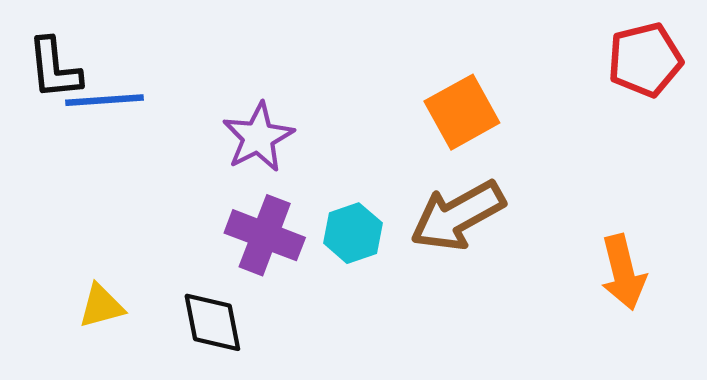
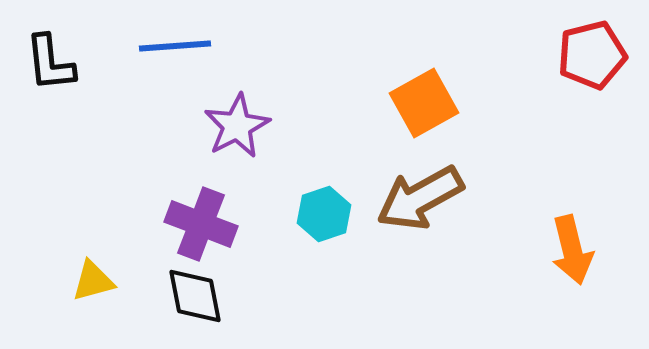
blue line: (105, 100) -> (175, 46), moved
purple cross: (265, 235) -> (201, 224), moved

